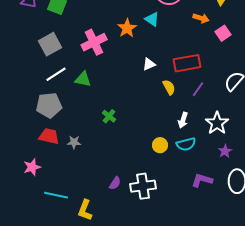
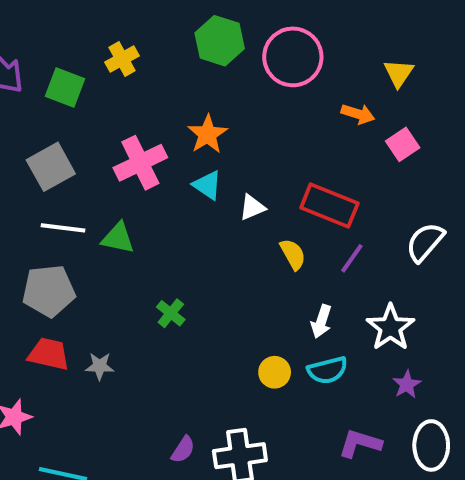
cyan triangle: (152, 19) -> (207, 185), moved
red rectangle: (187, 63) -> (329, 205), turned 32
white line: (56, 74) -> (63, 228), turned 40

